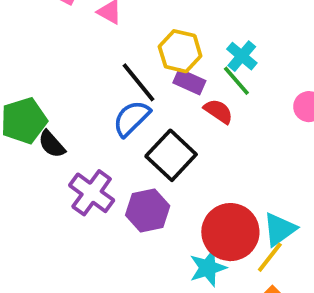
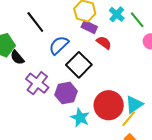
green line: (236, 81) -> (137, 20), moved
black line: (139, 82) -> (35, 22), moved
cyan star: (208, 268) -> (80, 118), moved, turned -30

